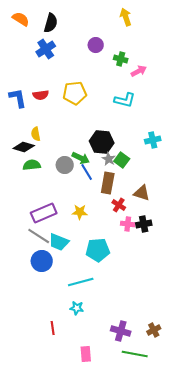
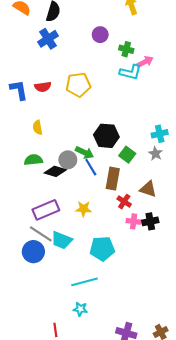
cyan L-shape: (125, 100) -> (130, 72), moved
black diamond: (24, 147) -> (55, 171), moved
gray star: (109, 159) -> (155, 154), moved
blue circle: (42, 261) -> (33, 252), moved

